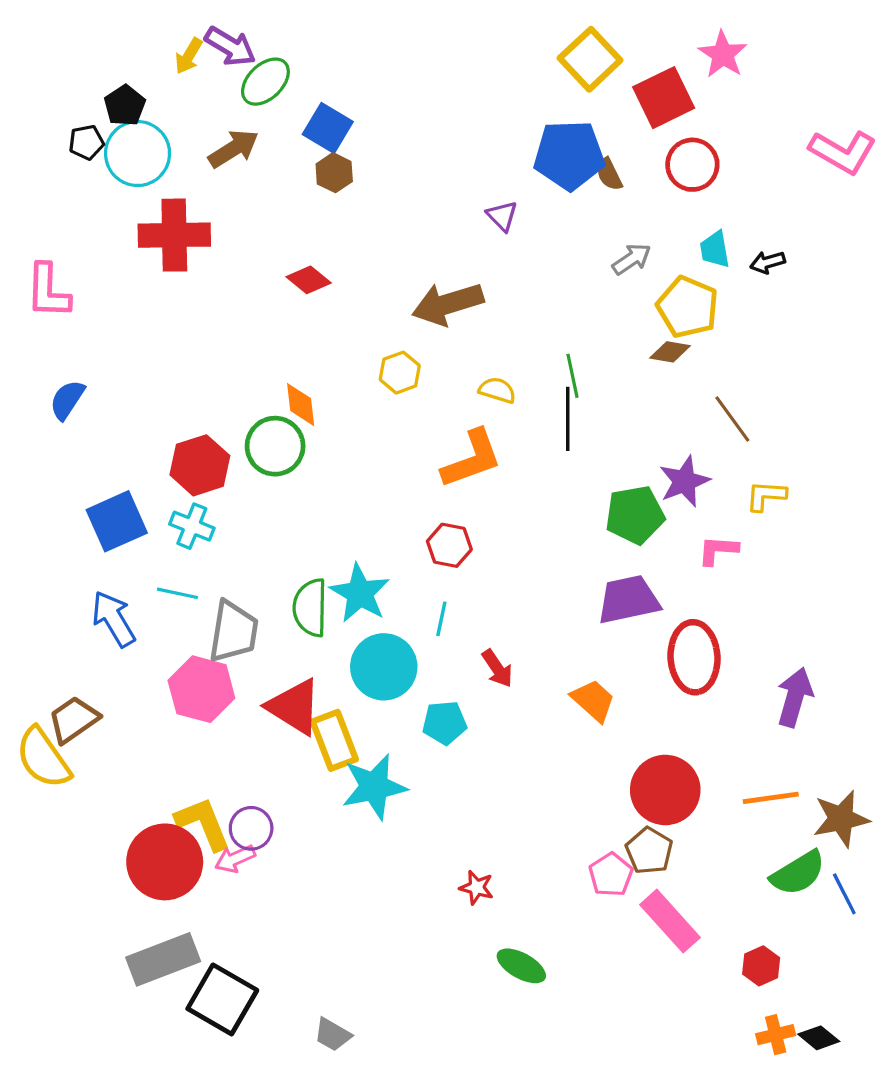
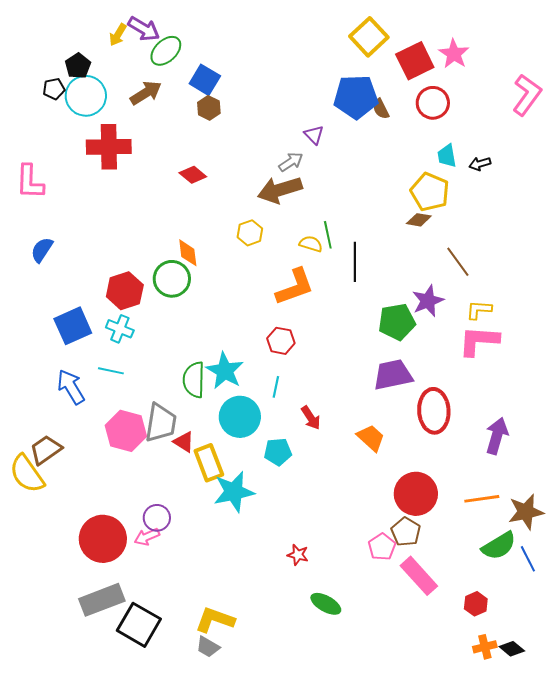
pink star: (723, 54) -> (454, 54), moved
pink L-shape: (843, 152) -> (527, 95), turned -84
gray arrow: (632, 259) -> (291, 162), moved
green line: (572, 376) -> (328, 235), moved
pink L-shape: (718, 550) -> (479, 341), moved, size x1.6
gray trapezoid: (233, 632) -> (161, 423), moved
red triangle: (294, 707) -> (184, 442), size x0.6
yellow L-shape: (203, 824) -> (215, 620), moved, turned -48

